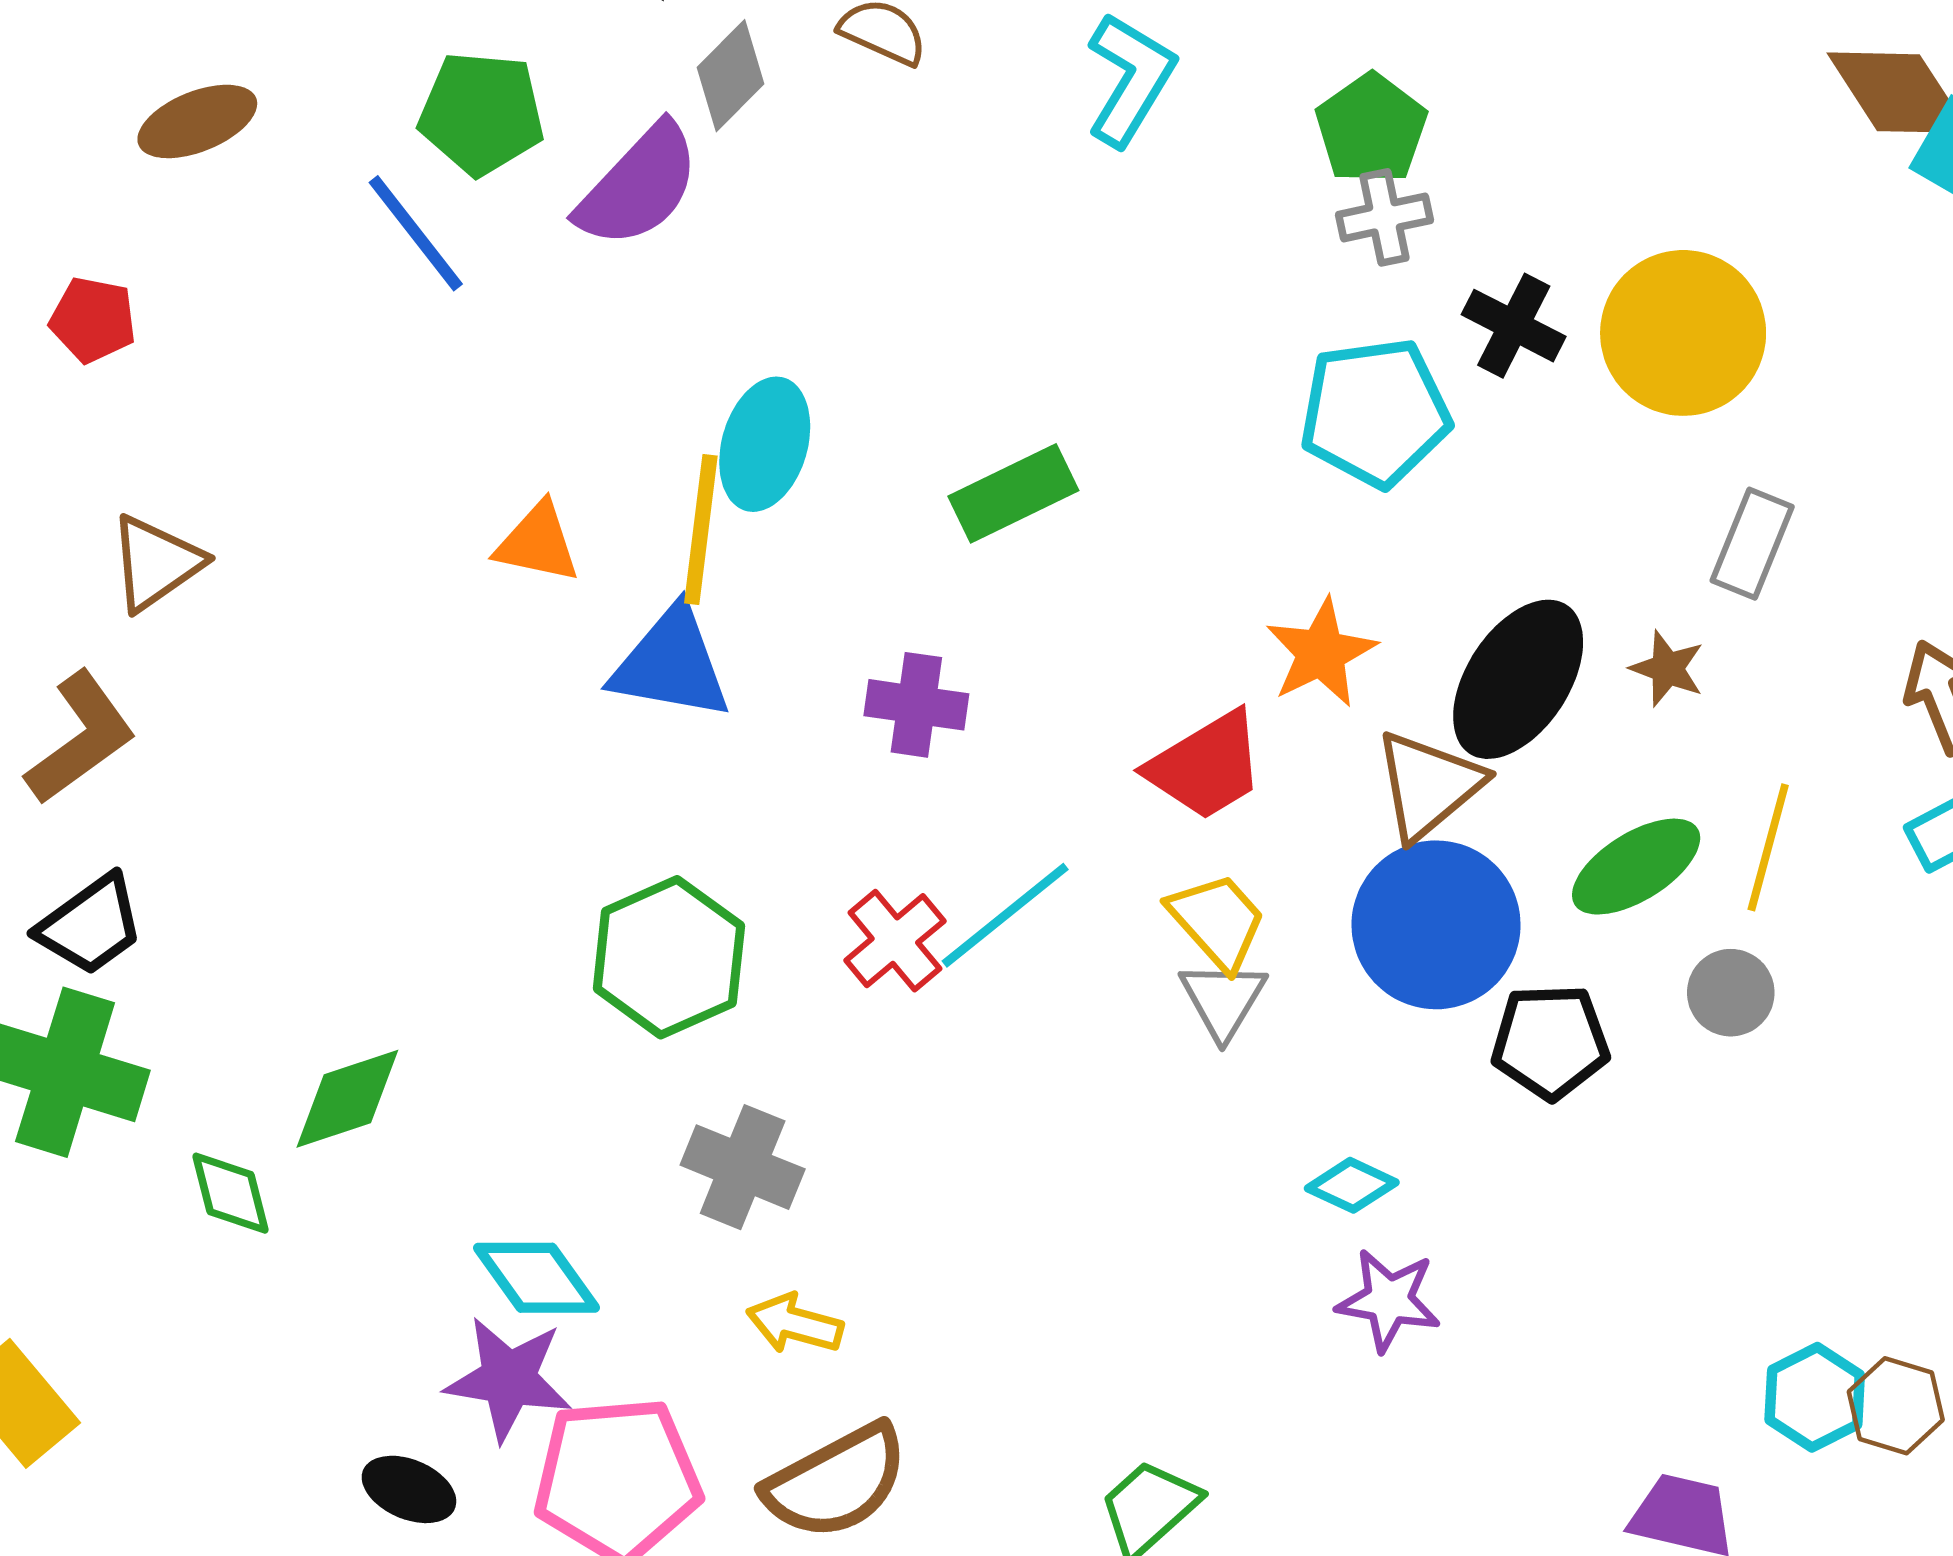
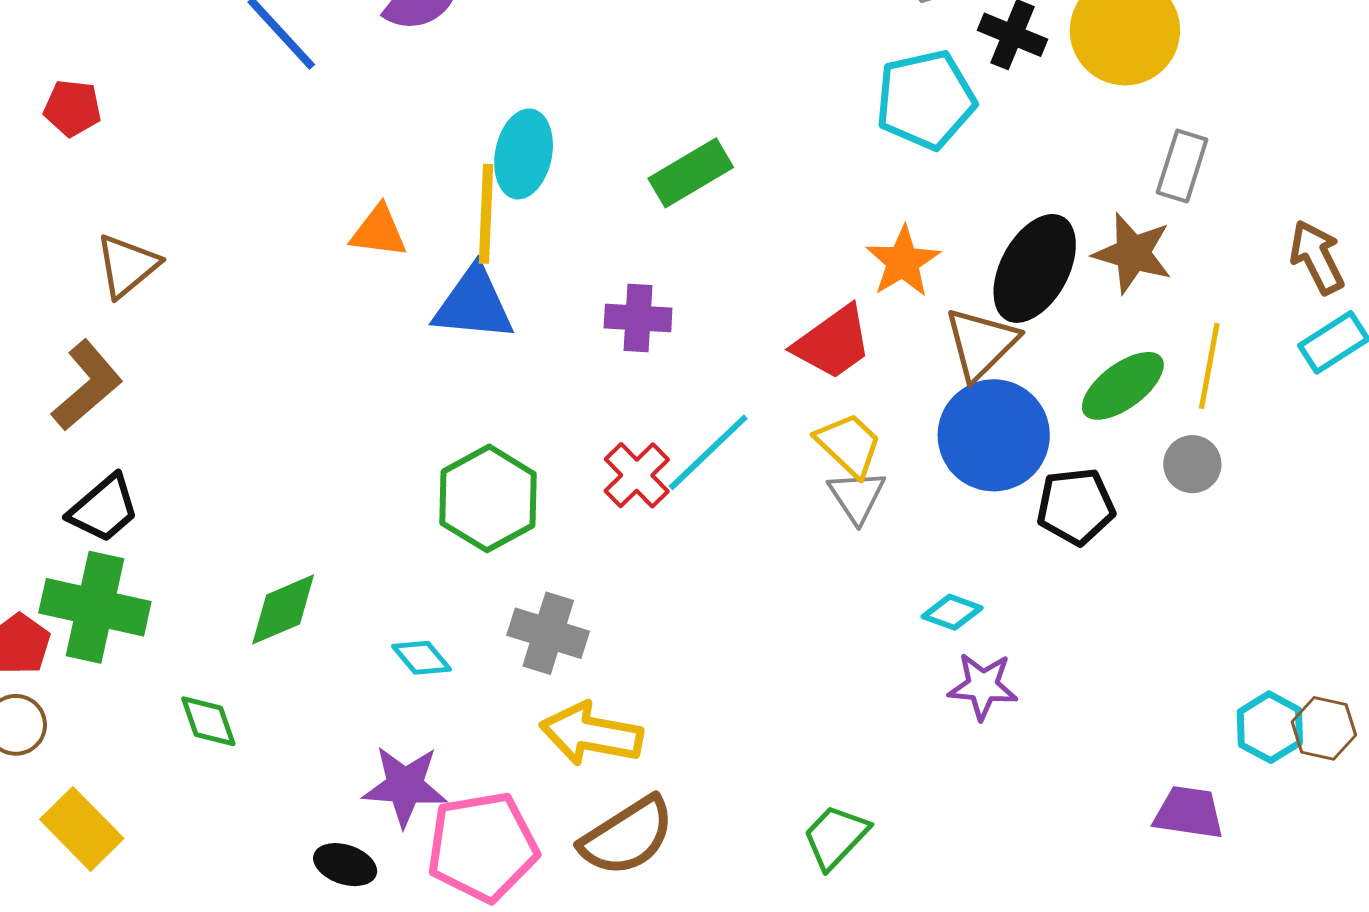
brown star: (1667, 669) -> (1133, 253), size x1.6
green diamond: (230, 1193) -> (208, 721), moved
cyan diamond: (537, 1278) -> (422, 658), moved, size x0.7
yellow arrow: (795, 1324) -> (591, 734), size x1.6

